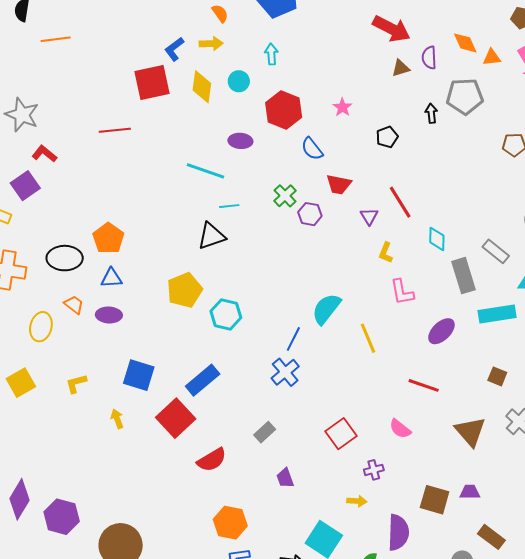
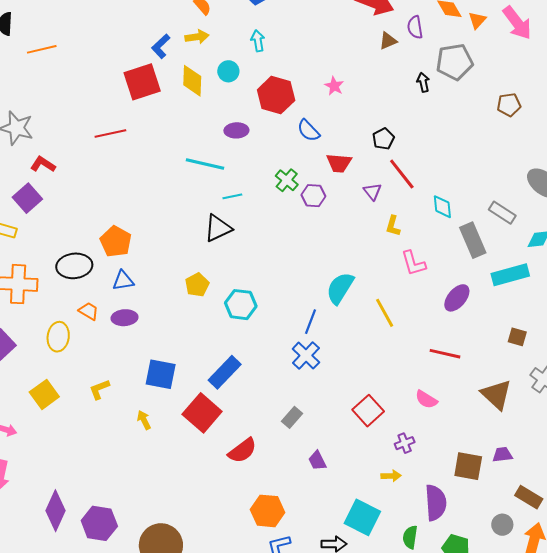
orange triangle: (492, 57) -> (477, 20), turned -36
black pentagon: (387, 137) -> (383, 139), moved
yellow pentagon: (185, 290) -> (197, 285), size x0.7

